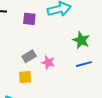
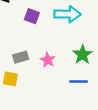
pink star: (48, 62) -> (48, 60), moved

